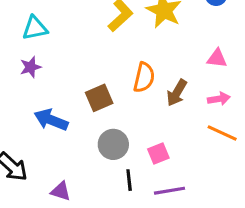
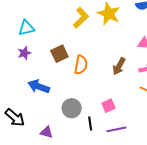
orange semicircle: (144, 77) -> (81, 65), moved
brown square: (99, 98) -> (59, 54), moved
gray circle: (113, 144) -> (72, 108), moved

